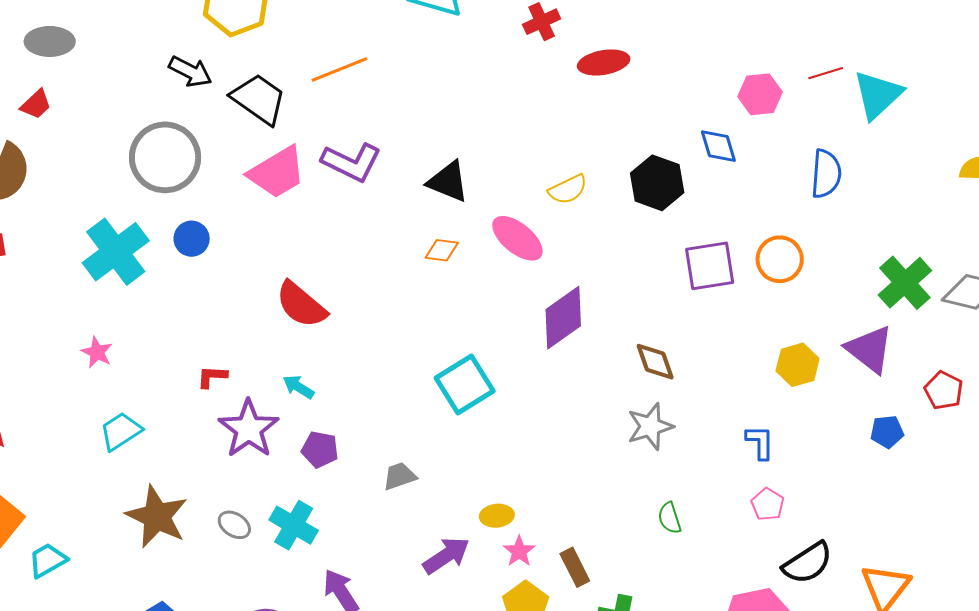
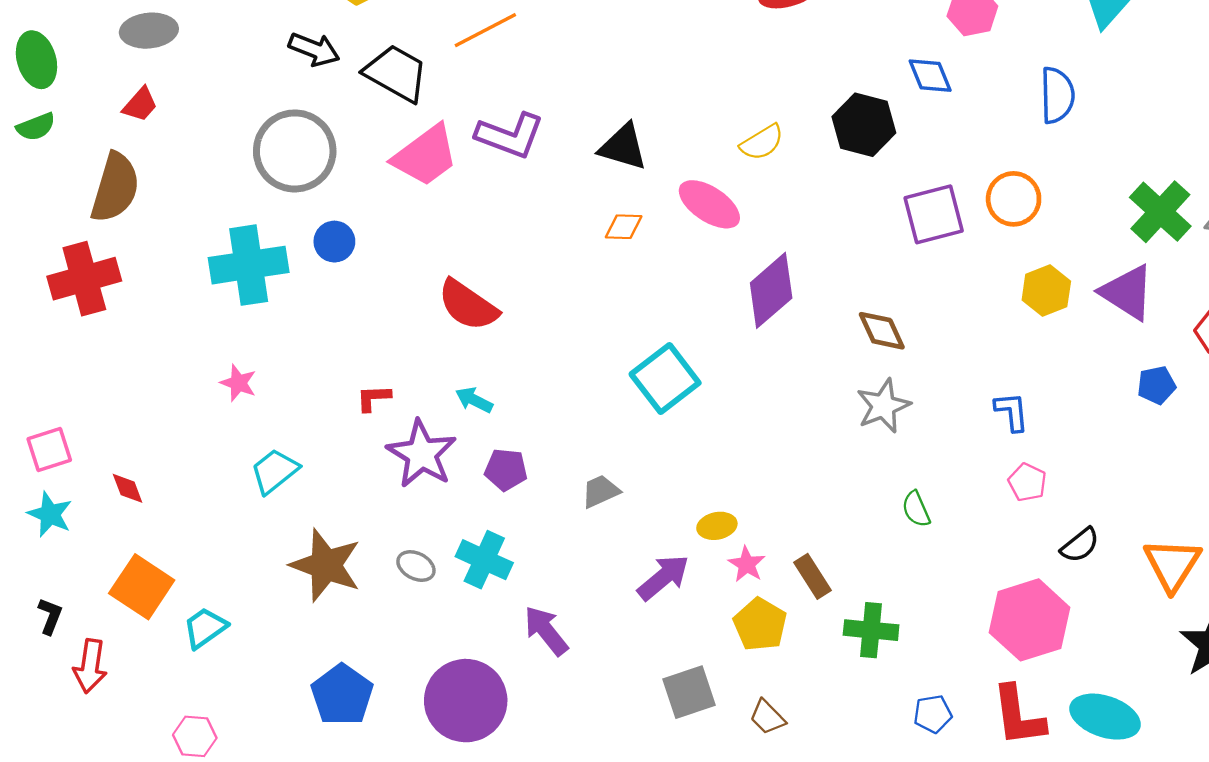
cyan cross: (116, 252) -> (249, 265), turned 34
yellow hexagon: (798, 365) -> (1046, 291), moved
black semicircle: (808, 563) -> (1080, 545), size x0.7

